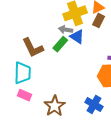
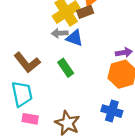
brown rectangle: (99, 21) -> (85, 12), moved, turned 56
green rectangle: (60, 44) -> (66, 68), moved, turned -63

